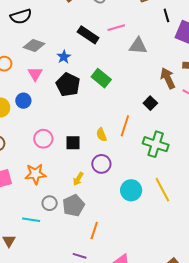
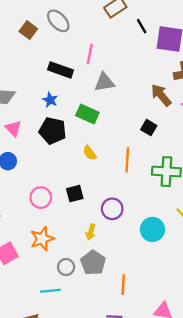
pink line: (116, 28) -> (90, 54), turned -48
gray triangle: (138, 46) -> (104, 82), moved
blue star: (64, 57) -> (50, 100), moved
yellow semicircle: (101, 135) -> (90, 153), moved

